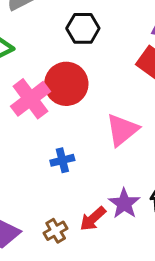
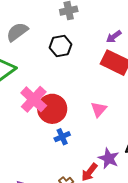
red circle: (66, 84) -> (52, 109), moved
pink triangle: (122, 130) -> (99, 109), size x0.7

